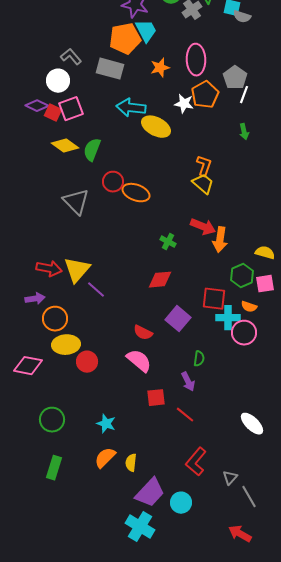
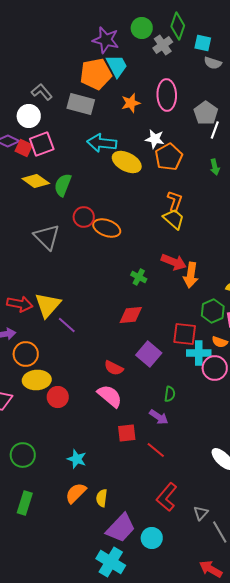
gray semicircle: (242, 17) -> (213, 63), moved
orange pentagon: (205, 95) -> (169, 157), moved
purple arrow: (188, 382) -> (159, 417), turned -30

